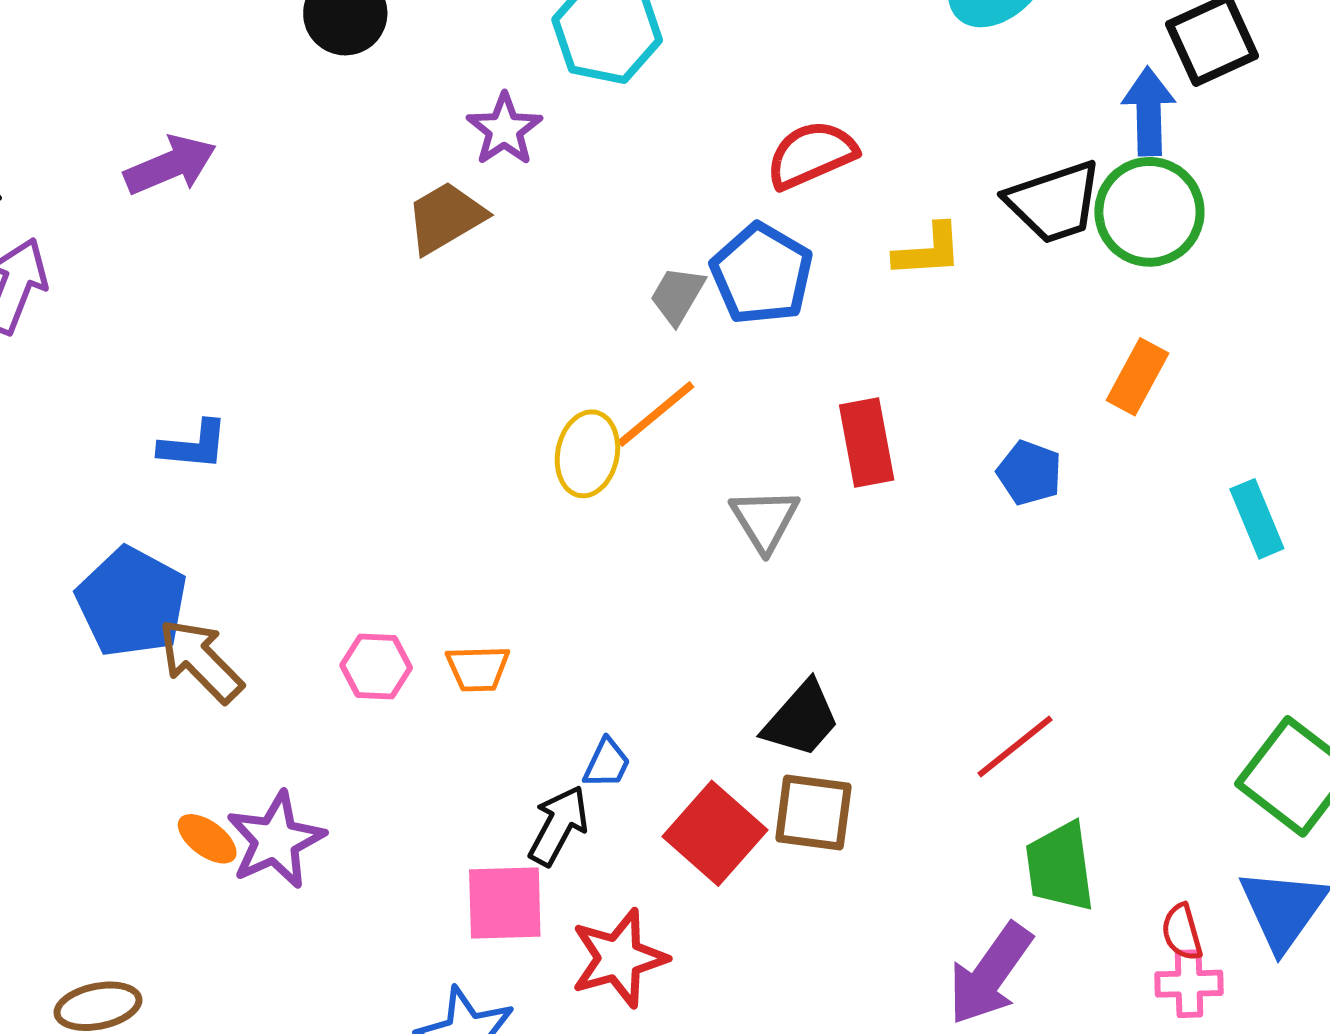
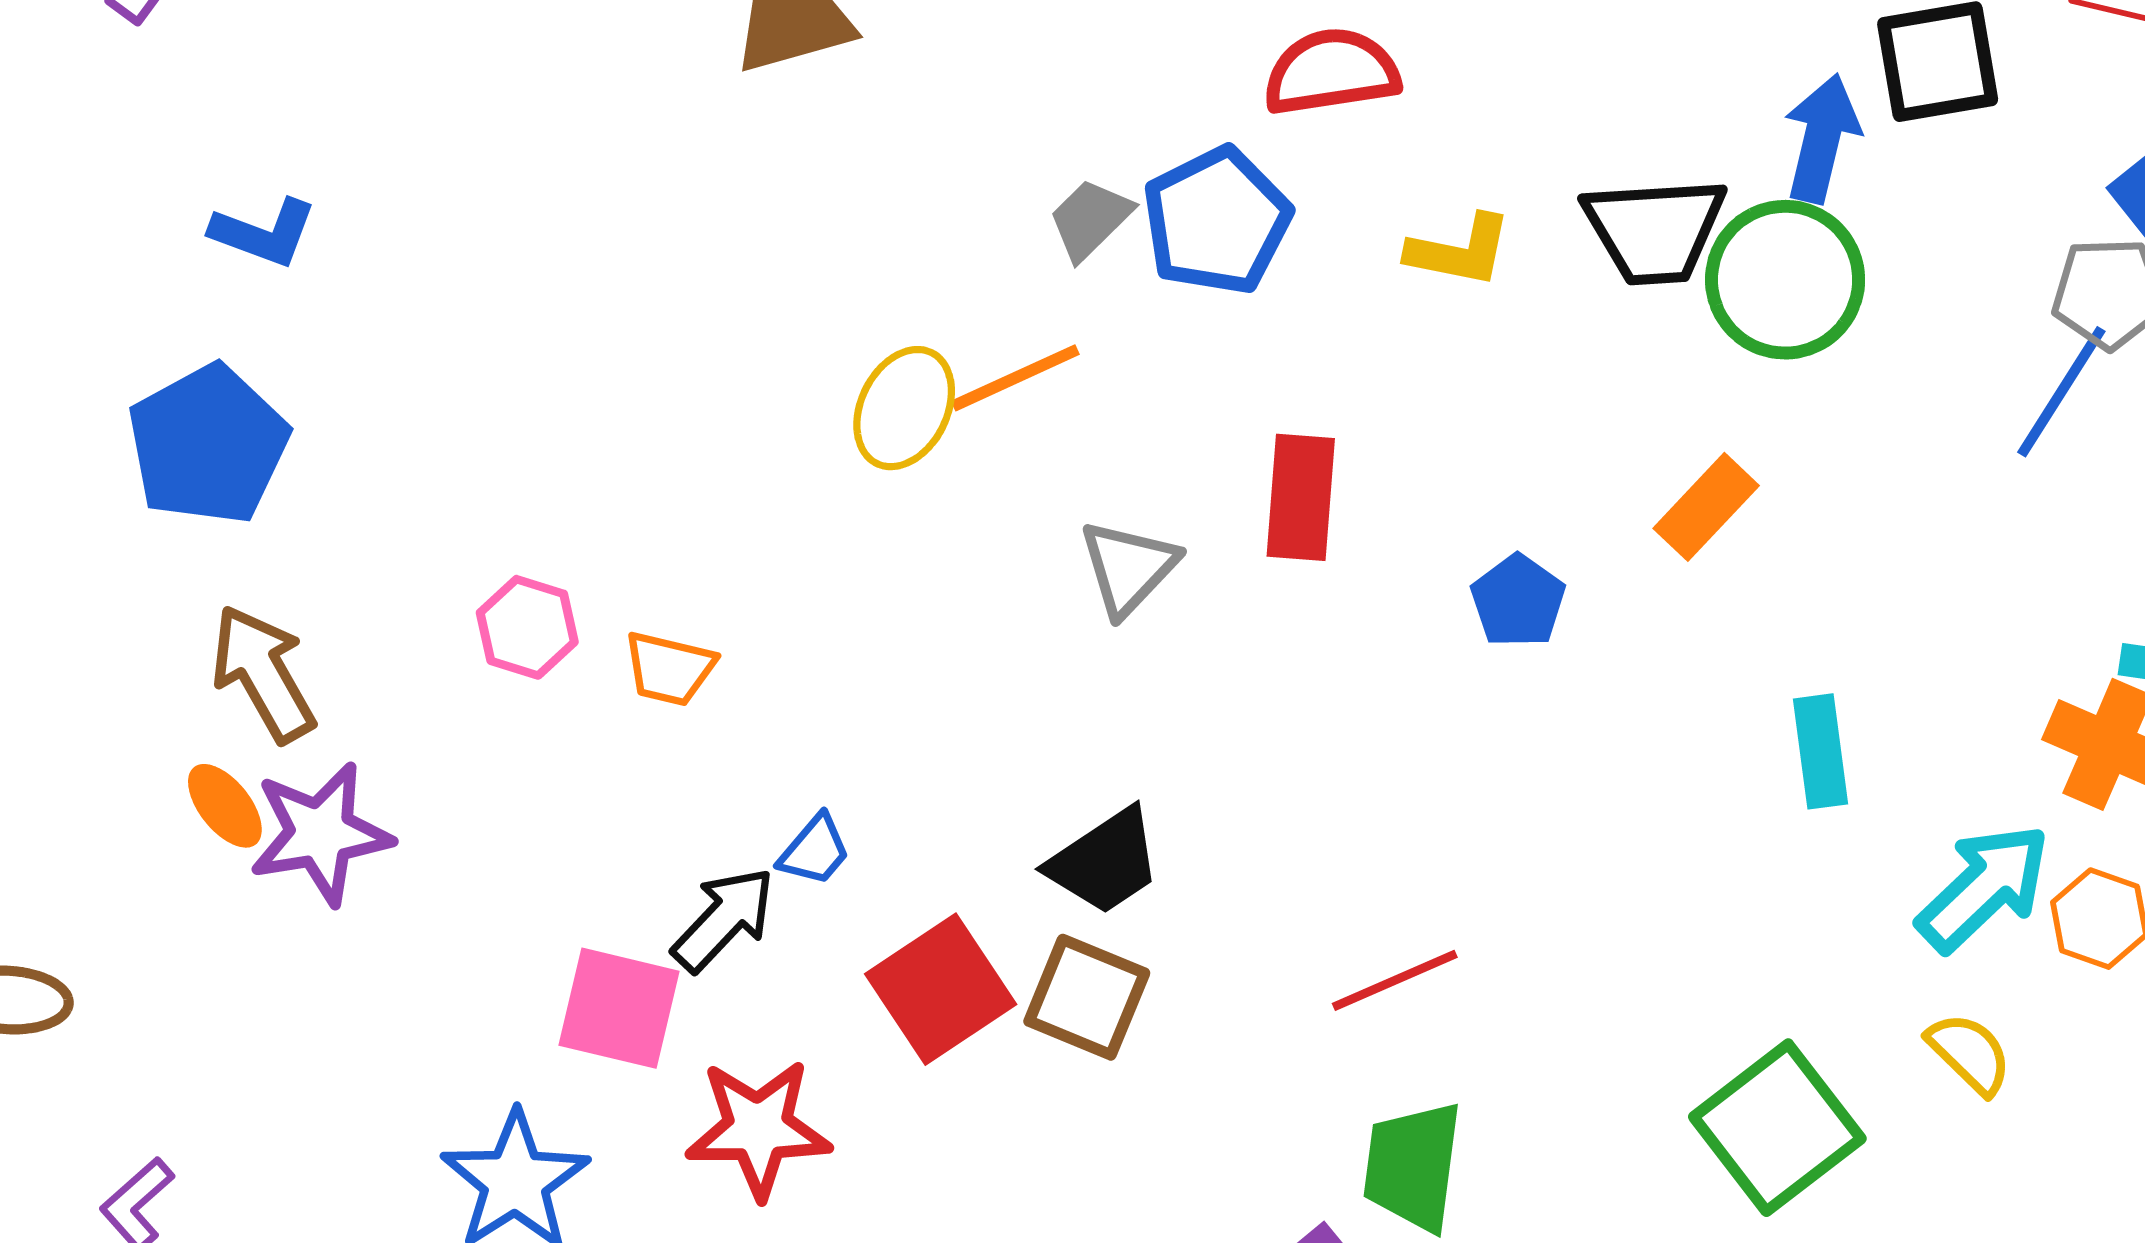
blue L-shape: (194, 445) -> (264, 233), moved
brown arrow: (201, 661) -> (263, 674), moved

